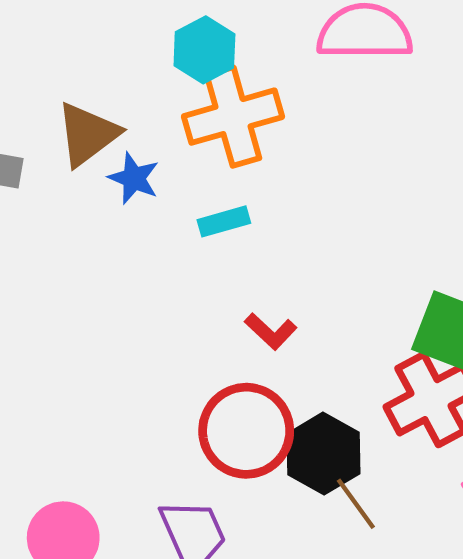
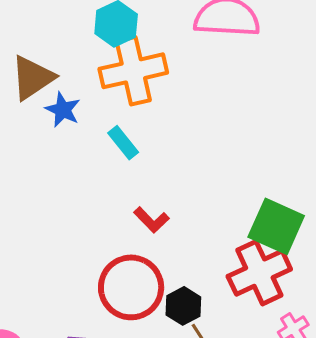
cyan rectangle: (224, 221) -> (123, 143), turned 64
black hexagon: (324, 454) -> (183, 306), size x0.7

